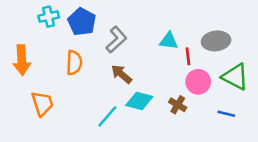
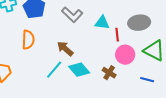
gray L-shape: (116, 40) -> (72, 15), moved, turned 85
cyan diamond: (139, 101) -> (79, 70), turned 35
cyan line: (107, 116) -> (54, 70), moved

